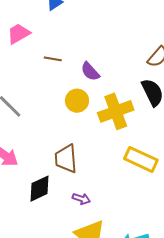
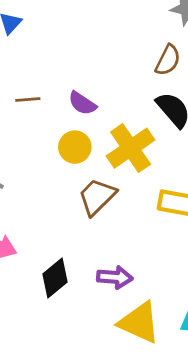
brown trapezoid: (66, 159) -> (97, 197), moved, turned 64
purple arrow: (81, 199) -> (115, 277), size x1.4

